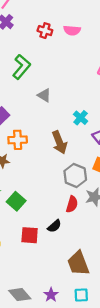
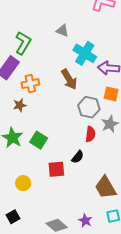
green L-shape: (21, 67) -> (23, 43), moved
gray triangle: (44, 95) -> (62, 31), moved
cyan cross: (81, 118) -> (85, 53), size x1.6

